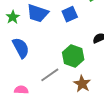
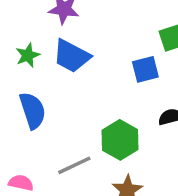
blue square: (70, 14) -> (145, 69), moved

